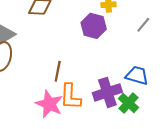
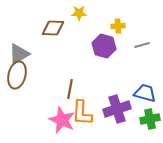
gray line: (143, 25) -> (142, 45), moved, turned 35
green cross: (129, 103) -> (150, 119), moved, turned 36

